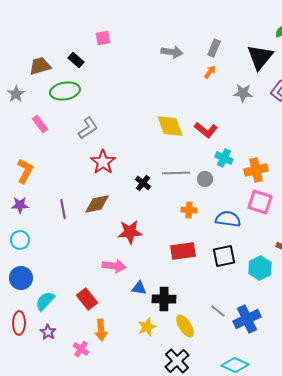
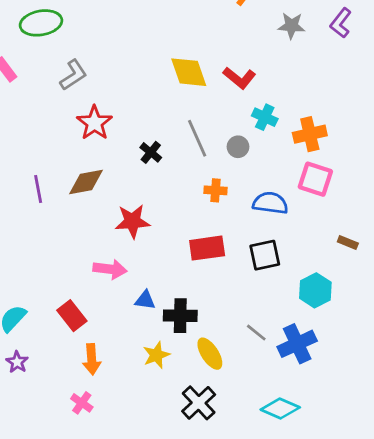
gray line: (176, 173) -> (197, 138), turned 68
cyan hexagon: (260, 268) -> (315, 290), moved
pink cross: (81, 349) -> (82, 403), moved

